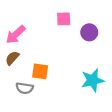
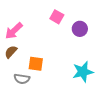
pink square: (64, 19) -> (57, 17), turned 32

